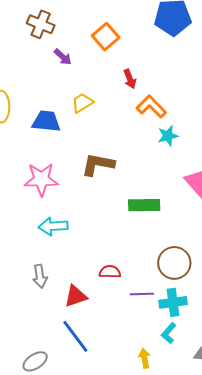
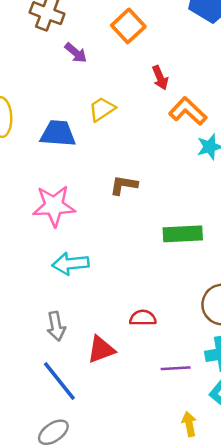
brown L-shape: (98, 164) -> (124, 185), size x0.7
purple line: (142, 294) -> (176, 368), moved
blue line: (75, 336) -> (59, 381), moved

